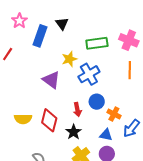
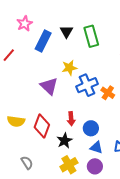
green rectangle: (97, 43) -> (91, 36), moved, turned 75
blue circle: (97, 102) -> (91, 128), moved
orange cross: (114, 114) -> (108, 93), moved

